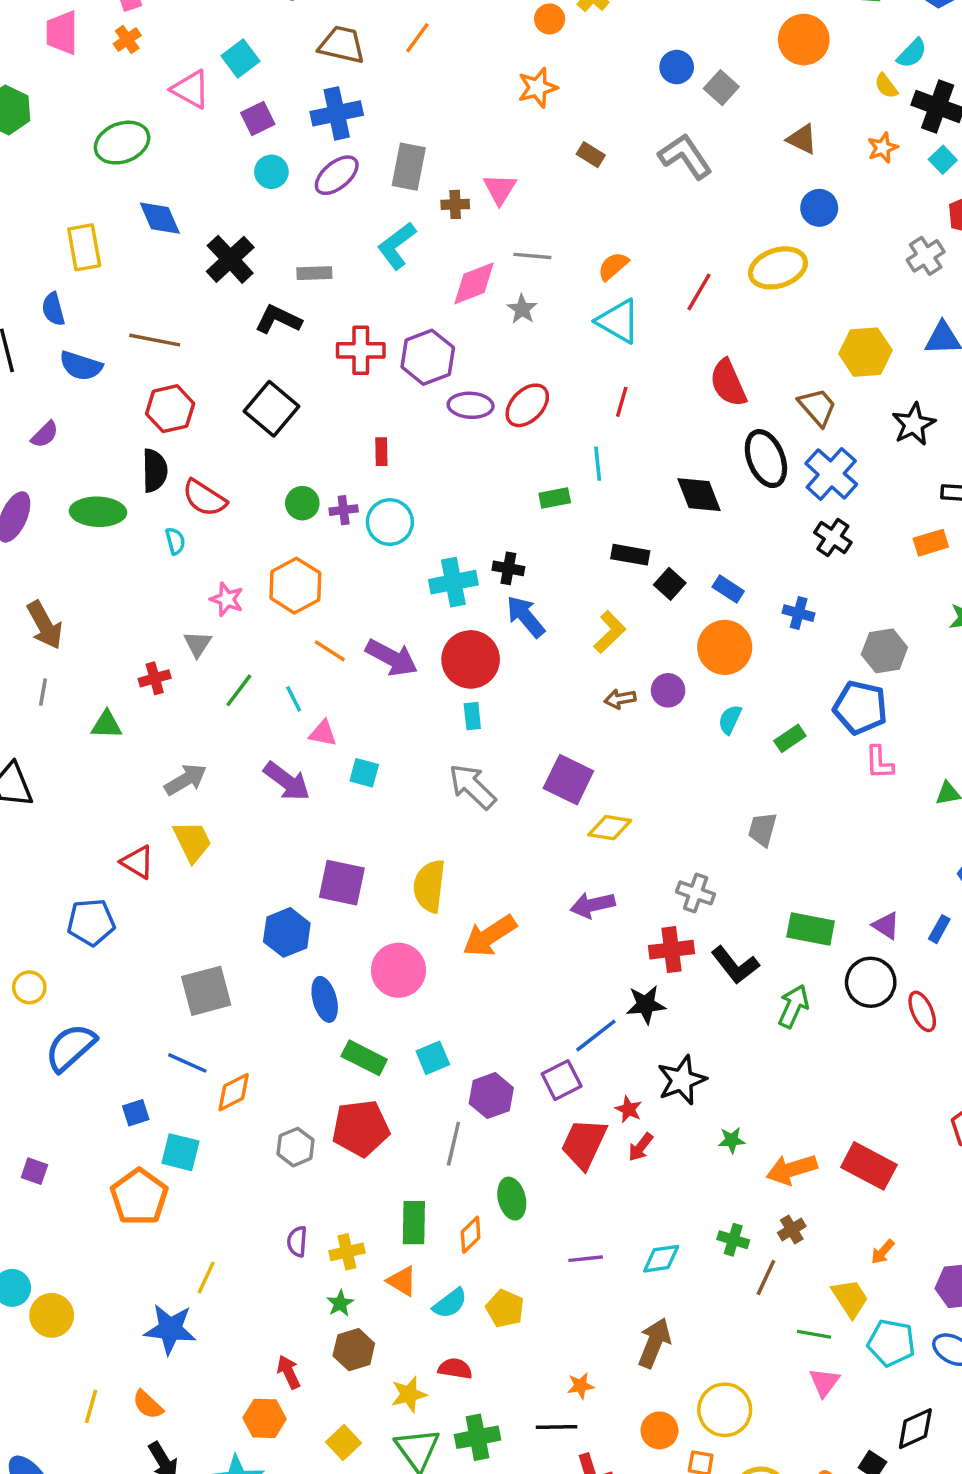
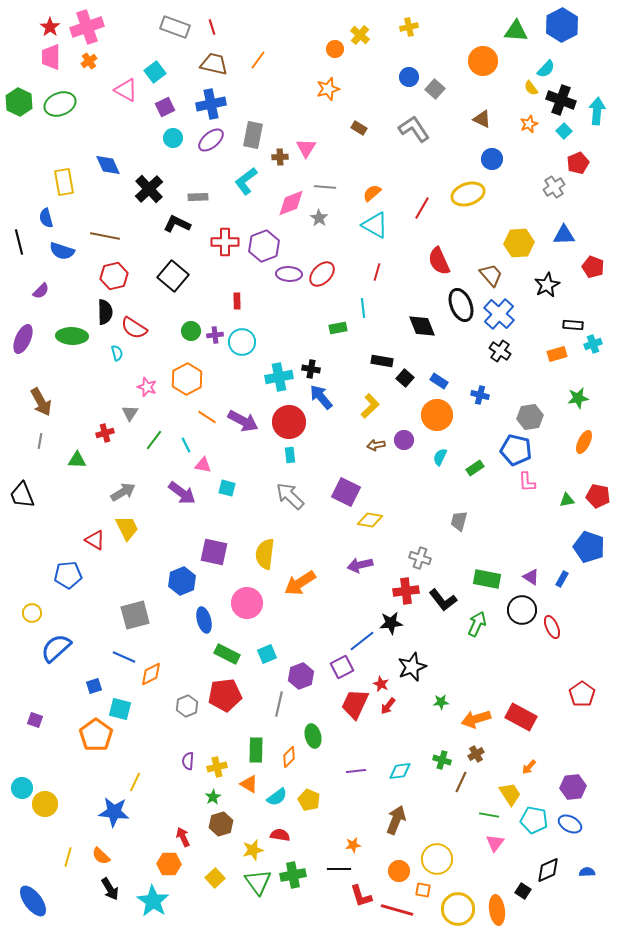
green ellipse: (122, 143) -> (60, 104), moved

